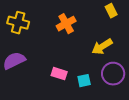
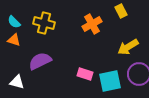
yellow rectangle: (111, 11) -> (121, 11), moved
cyan square: (84, 81) -> (110, 81), size x1.6

